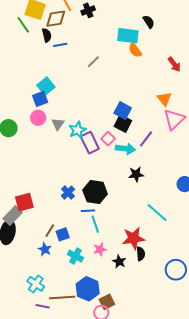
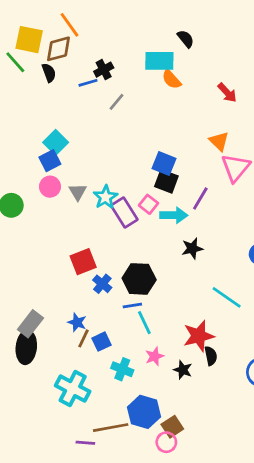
black cross: (88, 10) -> (104, 70), moved
blue line: (60, 45) -> (88, 83), moved
red square: (24, 202) -> (83, 262), moved
blue star: (45, 249) -> (77, 322), moved
cyan cross: (36, 284) -> (73, 389), moved, size x1.4

